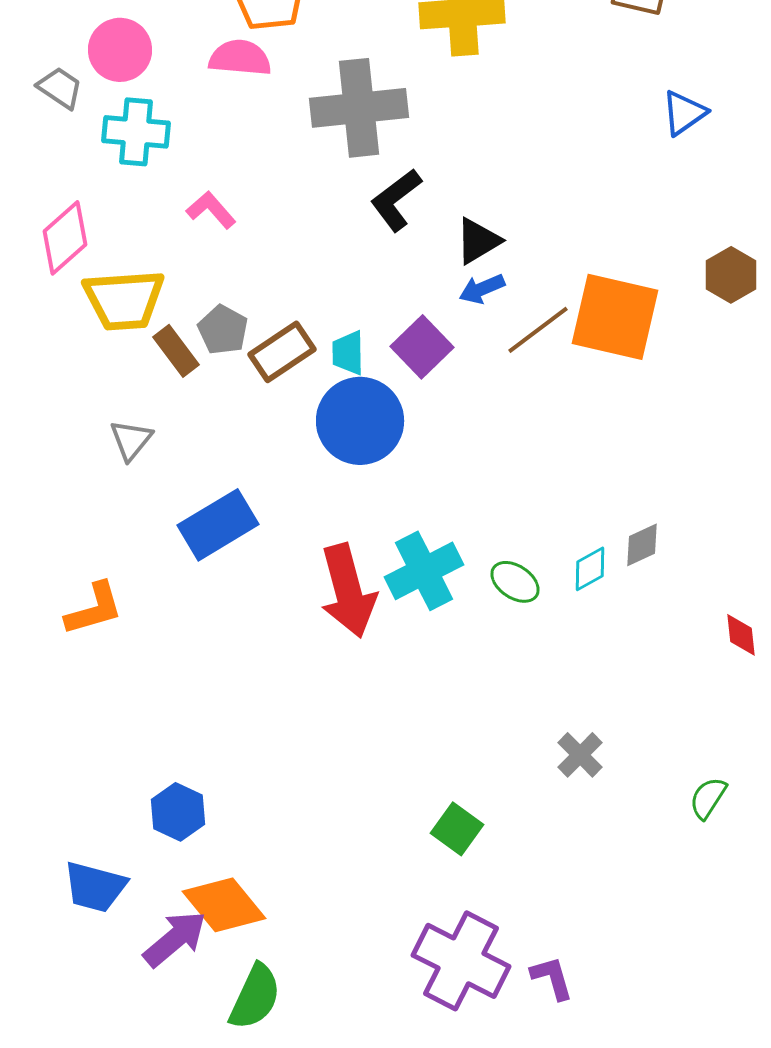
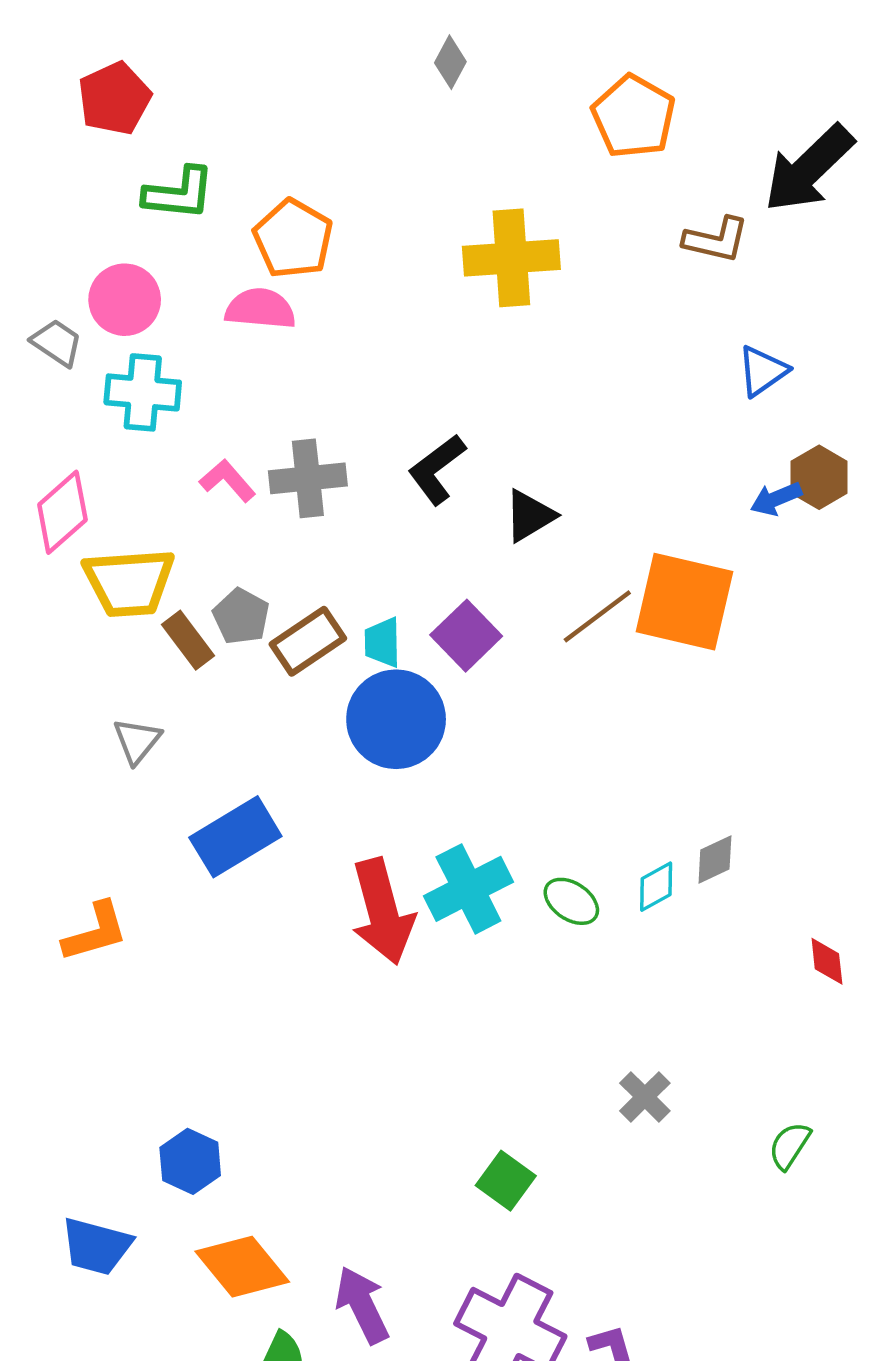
gray cross: (359, 108) -> (308, 478), moved, size x0.7
brown hexagon: (731, 275) -> (819, 477), moved
blue arrow: (482, 289) -> (776, 499), moved
purple arrow: (175, 939) -> (362, 1305), moved, turned -76

